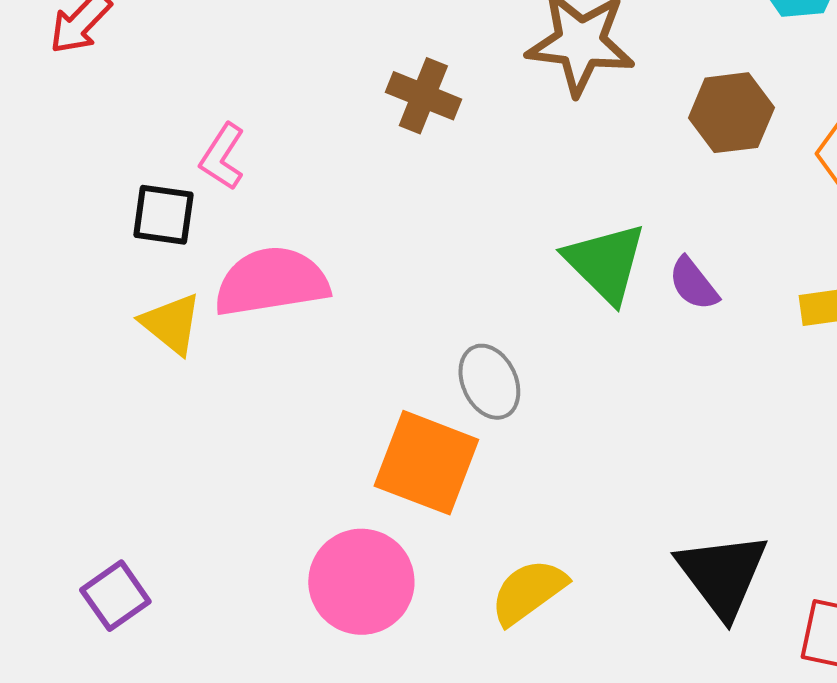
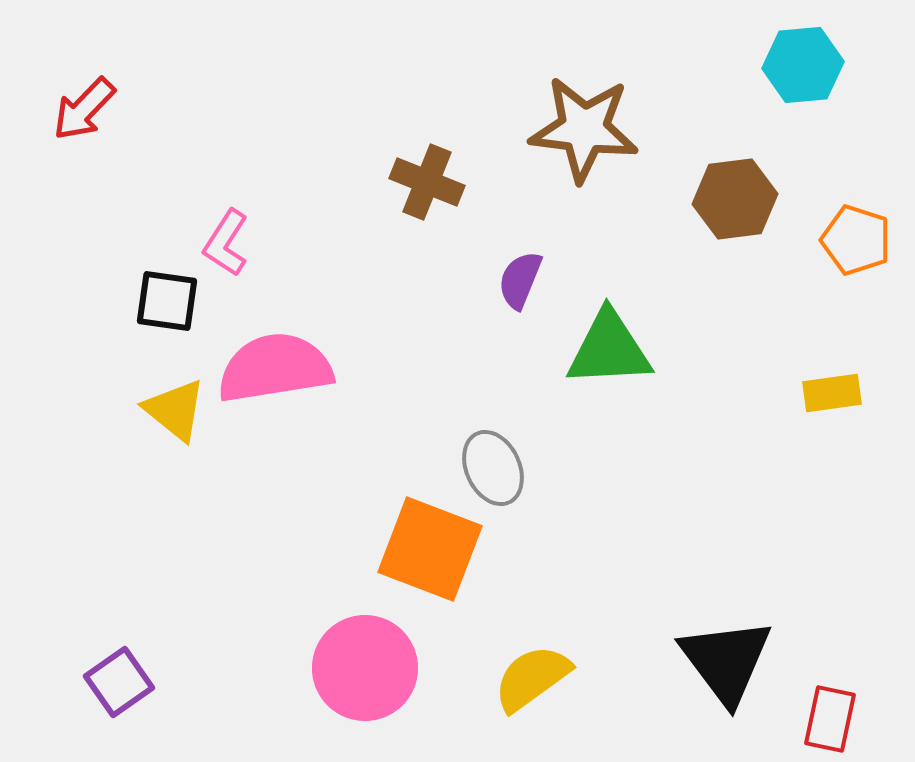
green triangle: (605, 263) -> (609, 349), turned -48
purple semicircle: (693, 284) -> (520, 280), moved, turned 60

